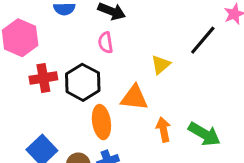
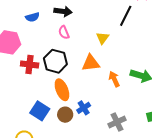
red cross: (43, 78) -> (30, 65), turned 30
orange ellipse: (101, 122) -> (62, 90), moved

